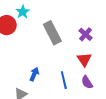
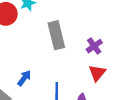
red triangle: (84, 59) -> (97, 73), moved

